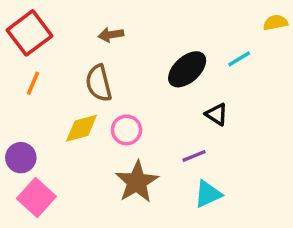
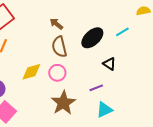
brown arrow: (111, 35) -> (56, 24), moved, turned 48
brown semicircle: (99, 83) -> (59, 47), moved

